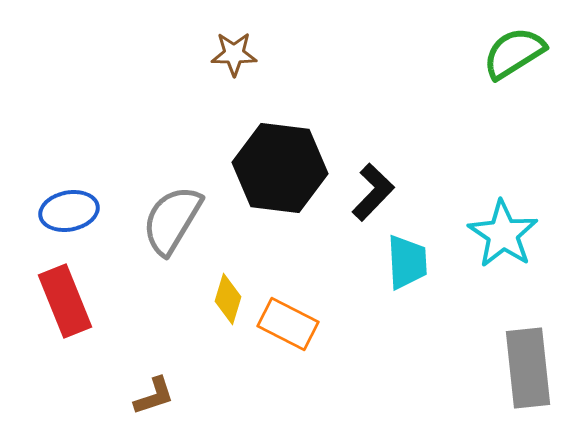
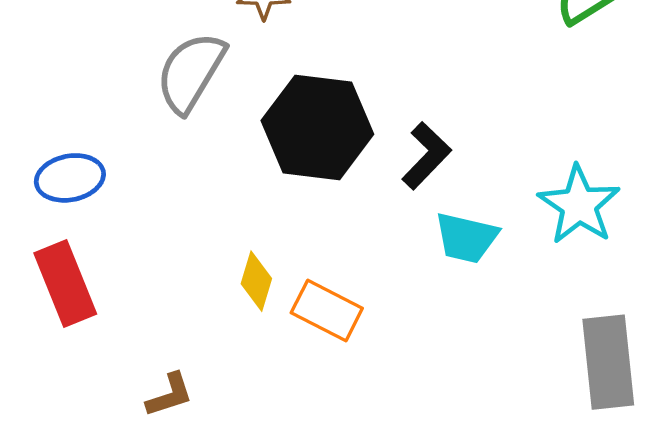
gray semicircle: (172, 220) -> (191, 72), moved
cyan trapezoid: (407, 262) -> (466, 238), turned 106

